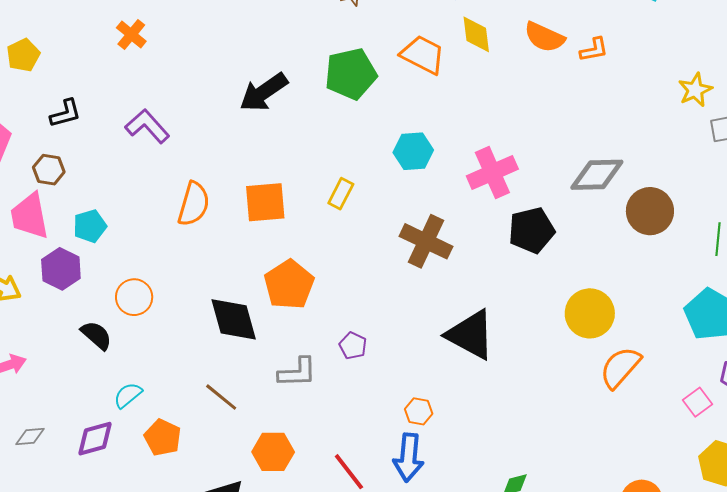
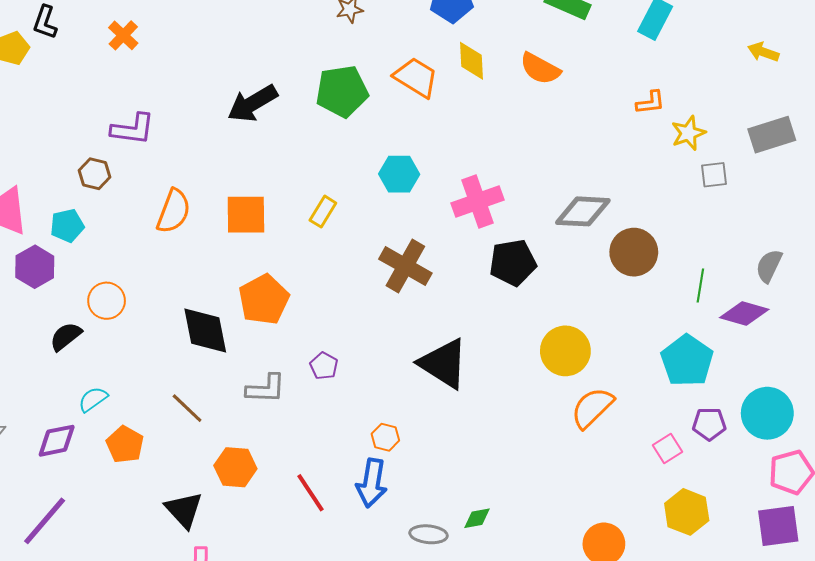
orange L-shape: (594, 50) -> (650, 103), moved
black L-shape: (65, 113) -> (45, 22), moved, turned 120
purple L-shape: (147, 126) -> (133, 129), turned 135
brown hexagon: (49, 170) -> (95, 174), moved
black semicircle: (96, 335) -> (66, 336), turned -84

